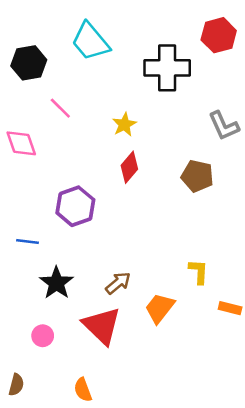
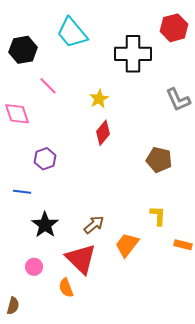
brown pentagon: (197, 176) -> (159, 160), moved
purple hexagon: (75, 206) -> (45, 159), moved, size x0.7
orange semicircle: (83, 390) -> (66, 288), moved

